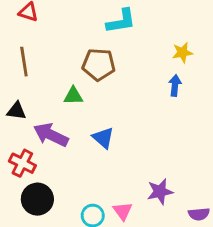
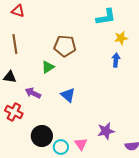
cyan L-shape: (121, 21) -> (106, 17), moved
green triangle: (73, 96) -> (48, 67), turned -32
purple arrow: (51, 135) -> (33, 93), size x0.7
black circle: (37, 199) -> (42, 136), moved

